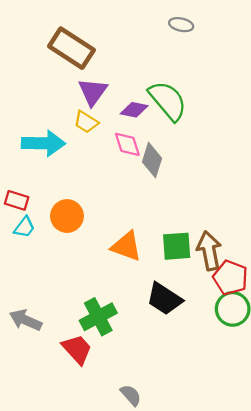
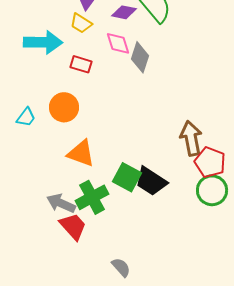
red rectangle: (17, 200) -> (81, 64), moved
orange triangle: (126, 246) -> (81, 153), moved
green square: (177, 246) -> (127, 177), moved, turned 32
gray arrow: (26, 320) -> (61, 203), moved

